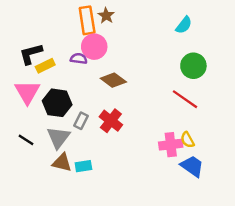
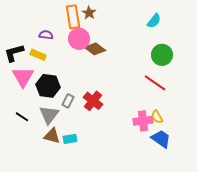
black L-shape: (31, 54) -> (14, 53), moved
purple semicircle: (79, 59) -> (46, 35), moved
yellow rectangle: (45, 66) -> (38, 55), turned 49
brown diamond: (113, 80) -> (95, 49), moved

